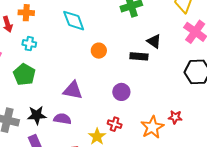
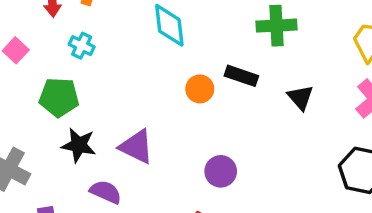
black rectangle: (139, 56) -> (241, 76), moved
green pentagon: (24, 74) -> (59, 97), turned 30
black star: (37, 115) -> (79, 145), moved

